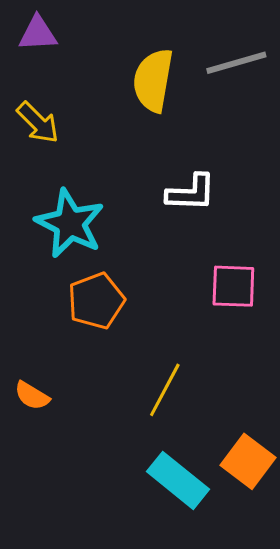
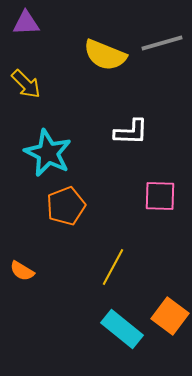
yellow semicircle: (153, 80) -> (105, 55), turned -78

